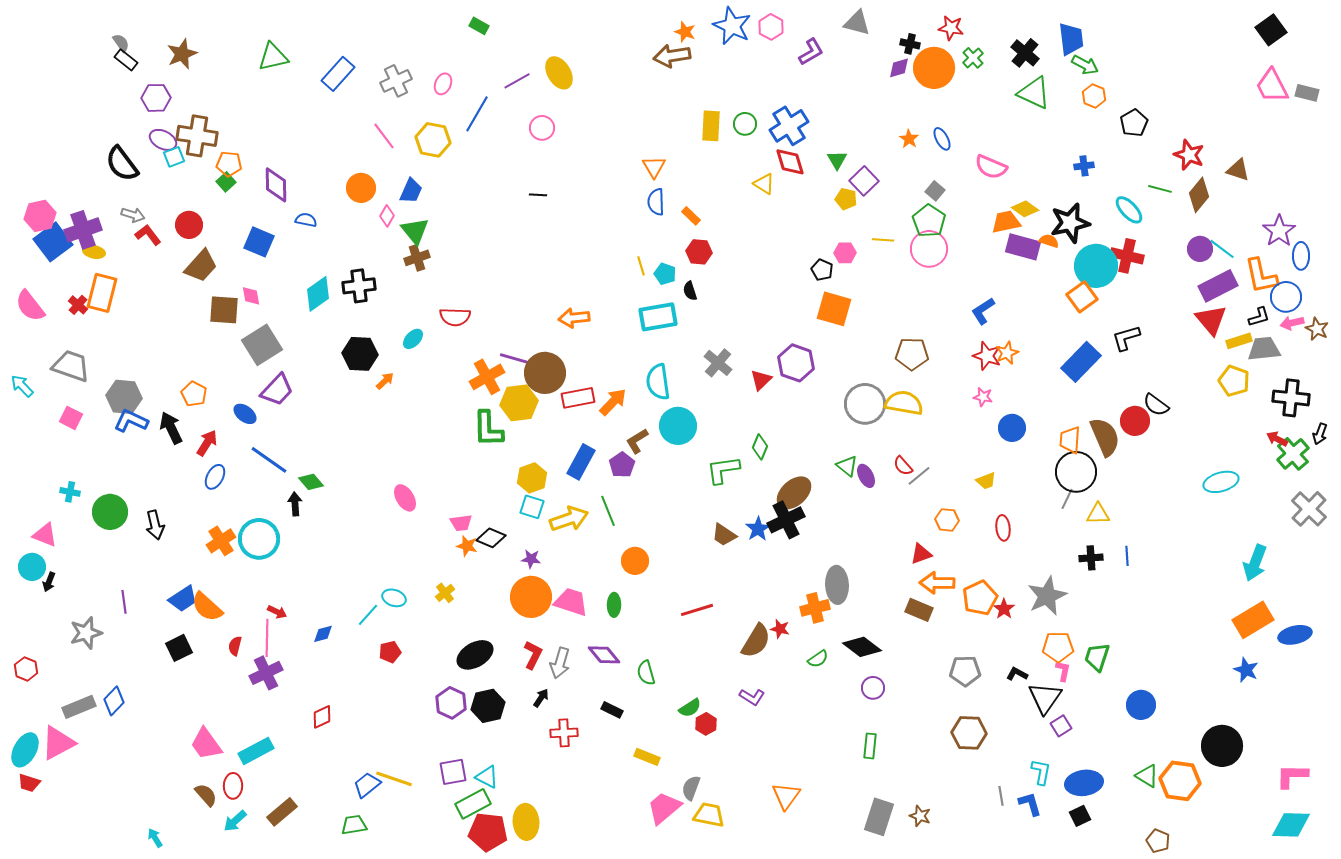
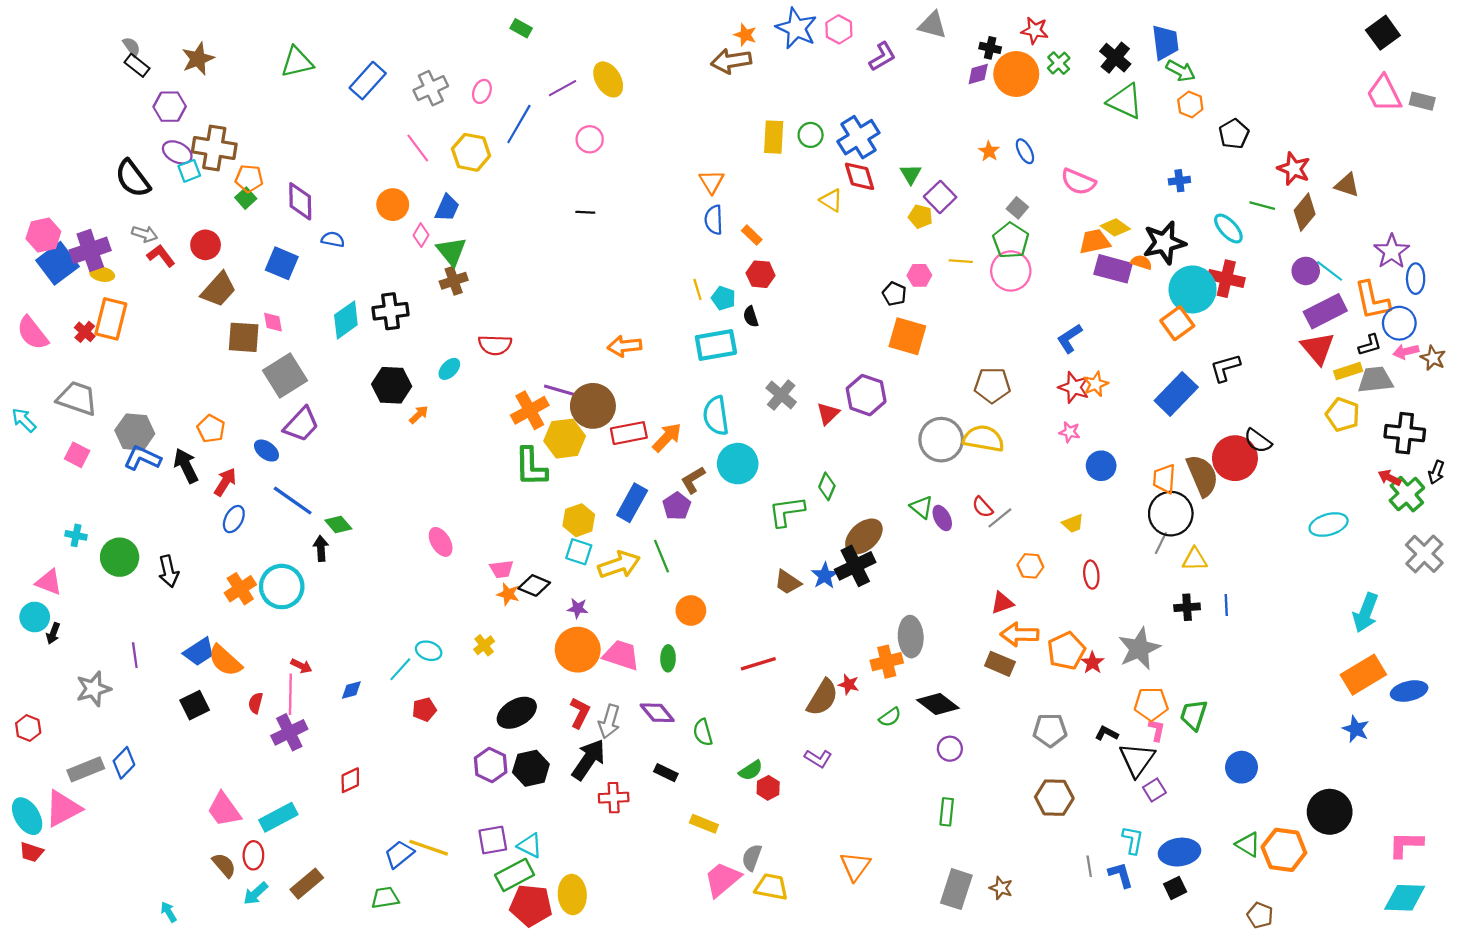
red circle: (1135, 421) -> (1235, 458), size x1.4
black arrow: (541, 698) -> (589, 760), size x2.0
cyan ellipse: (25, 750) -> (27, 816), turned -60

